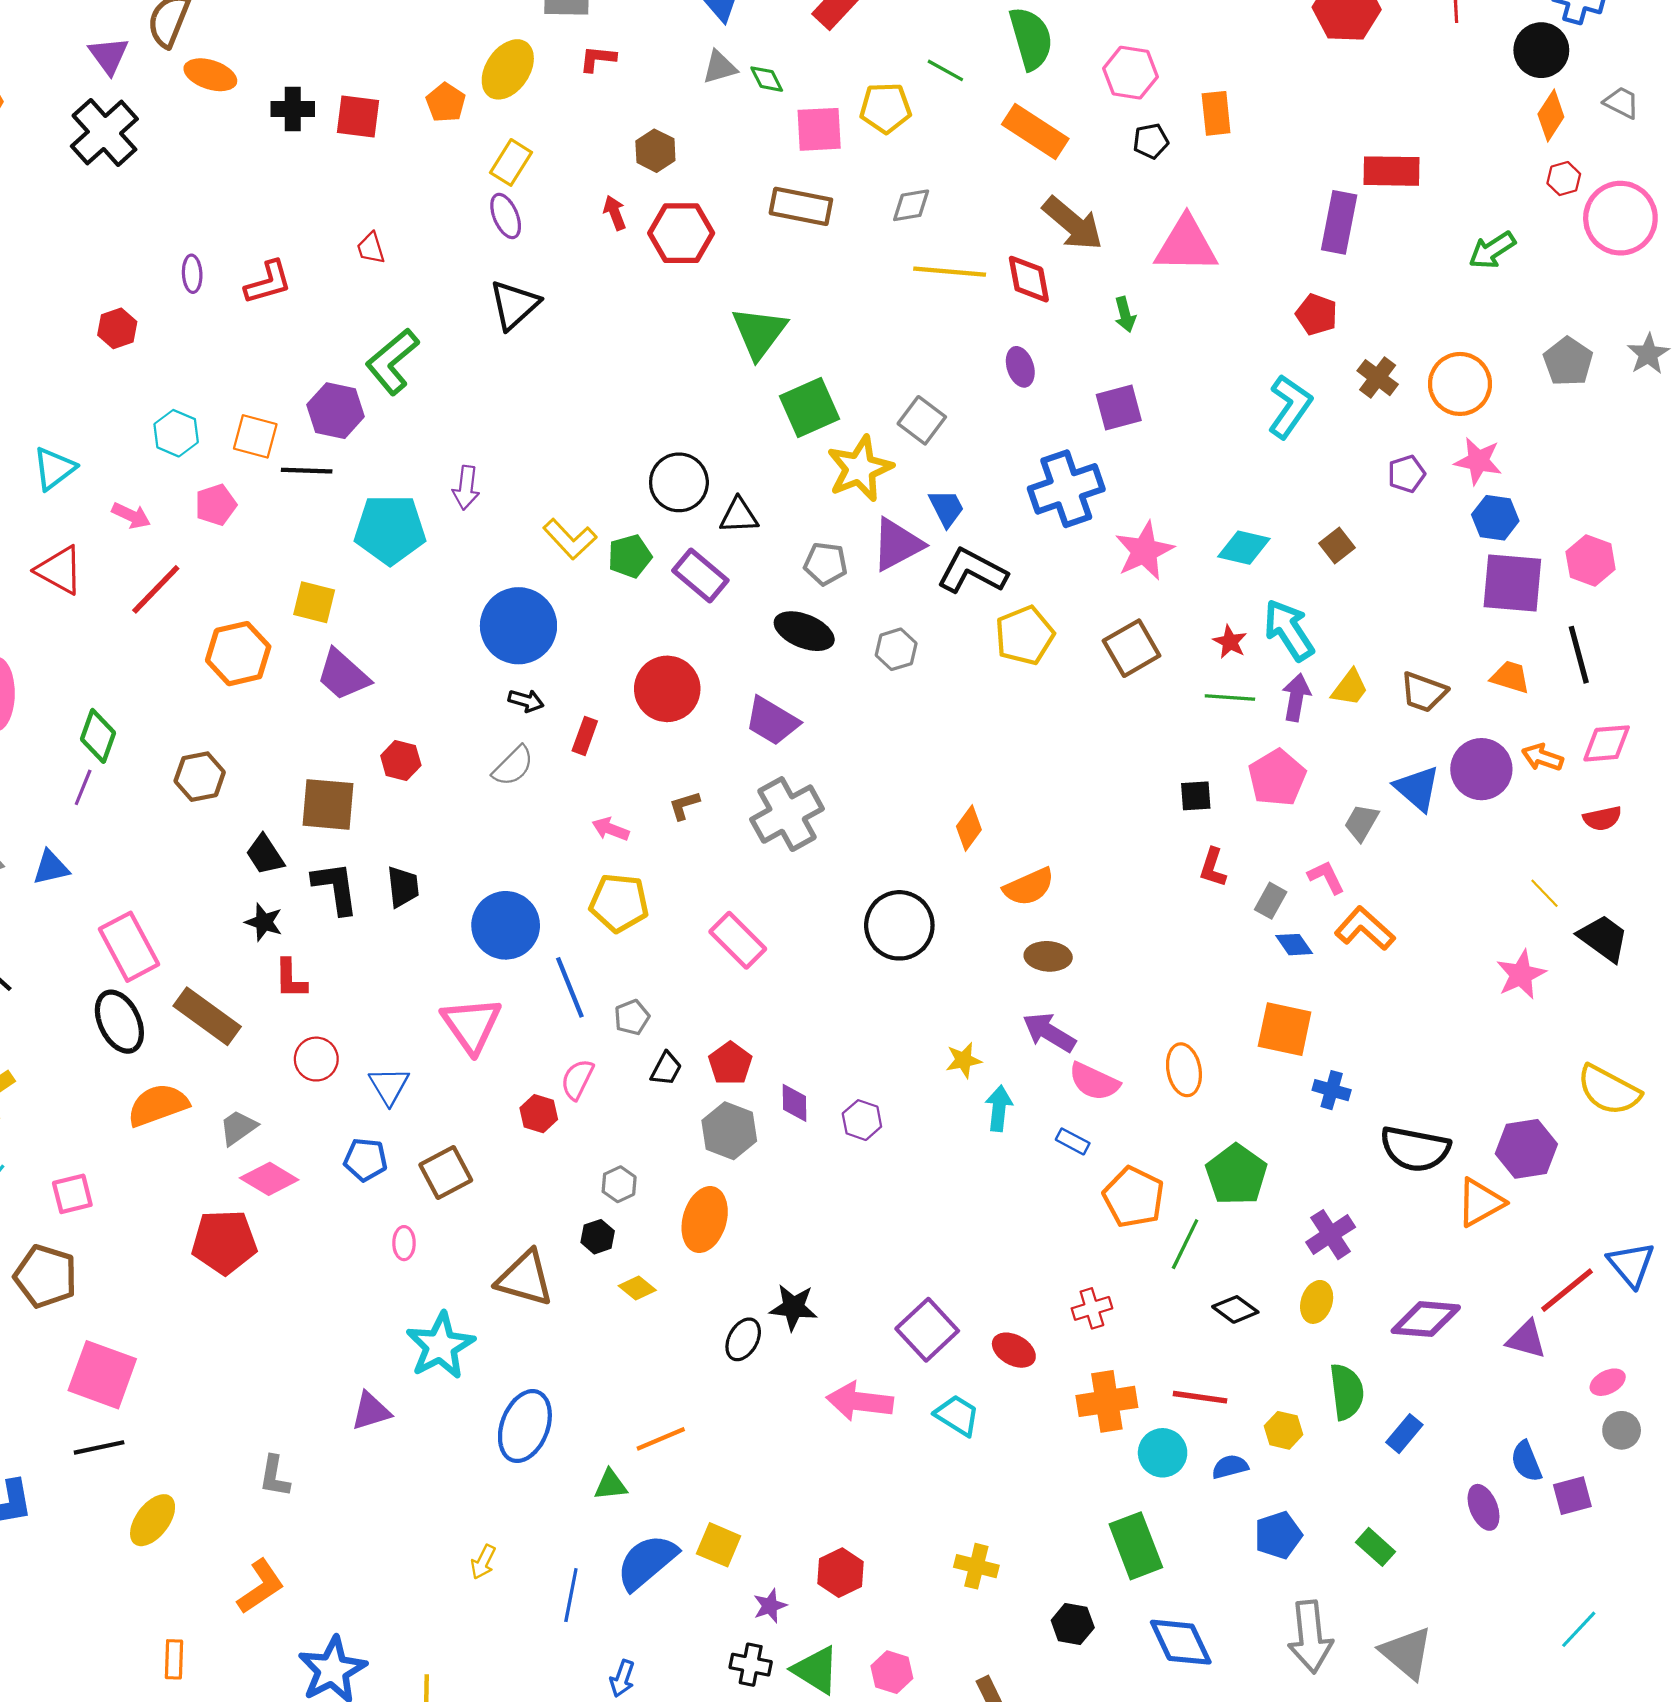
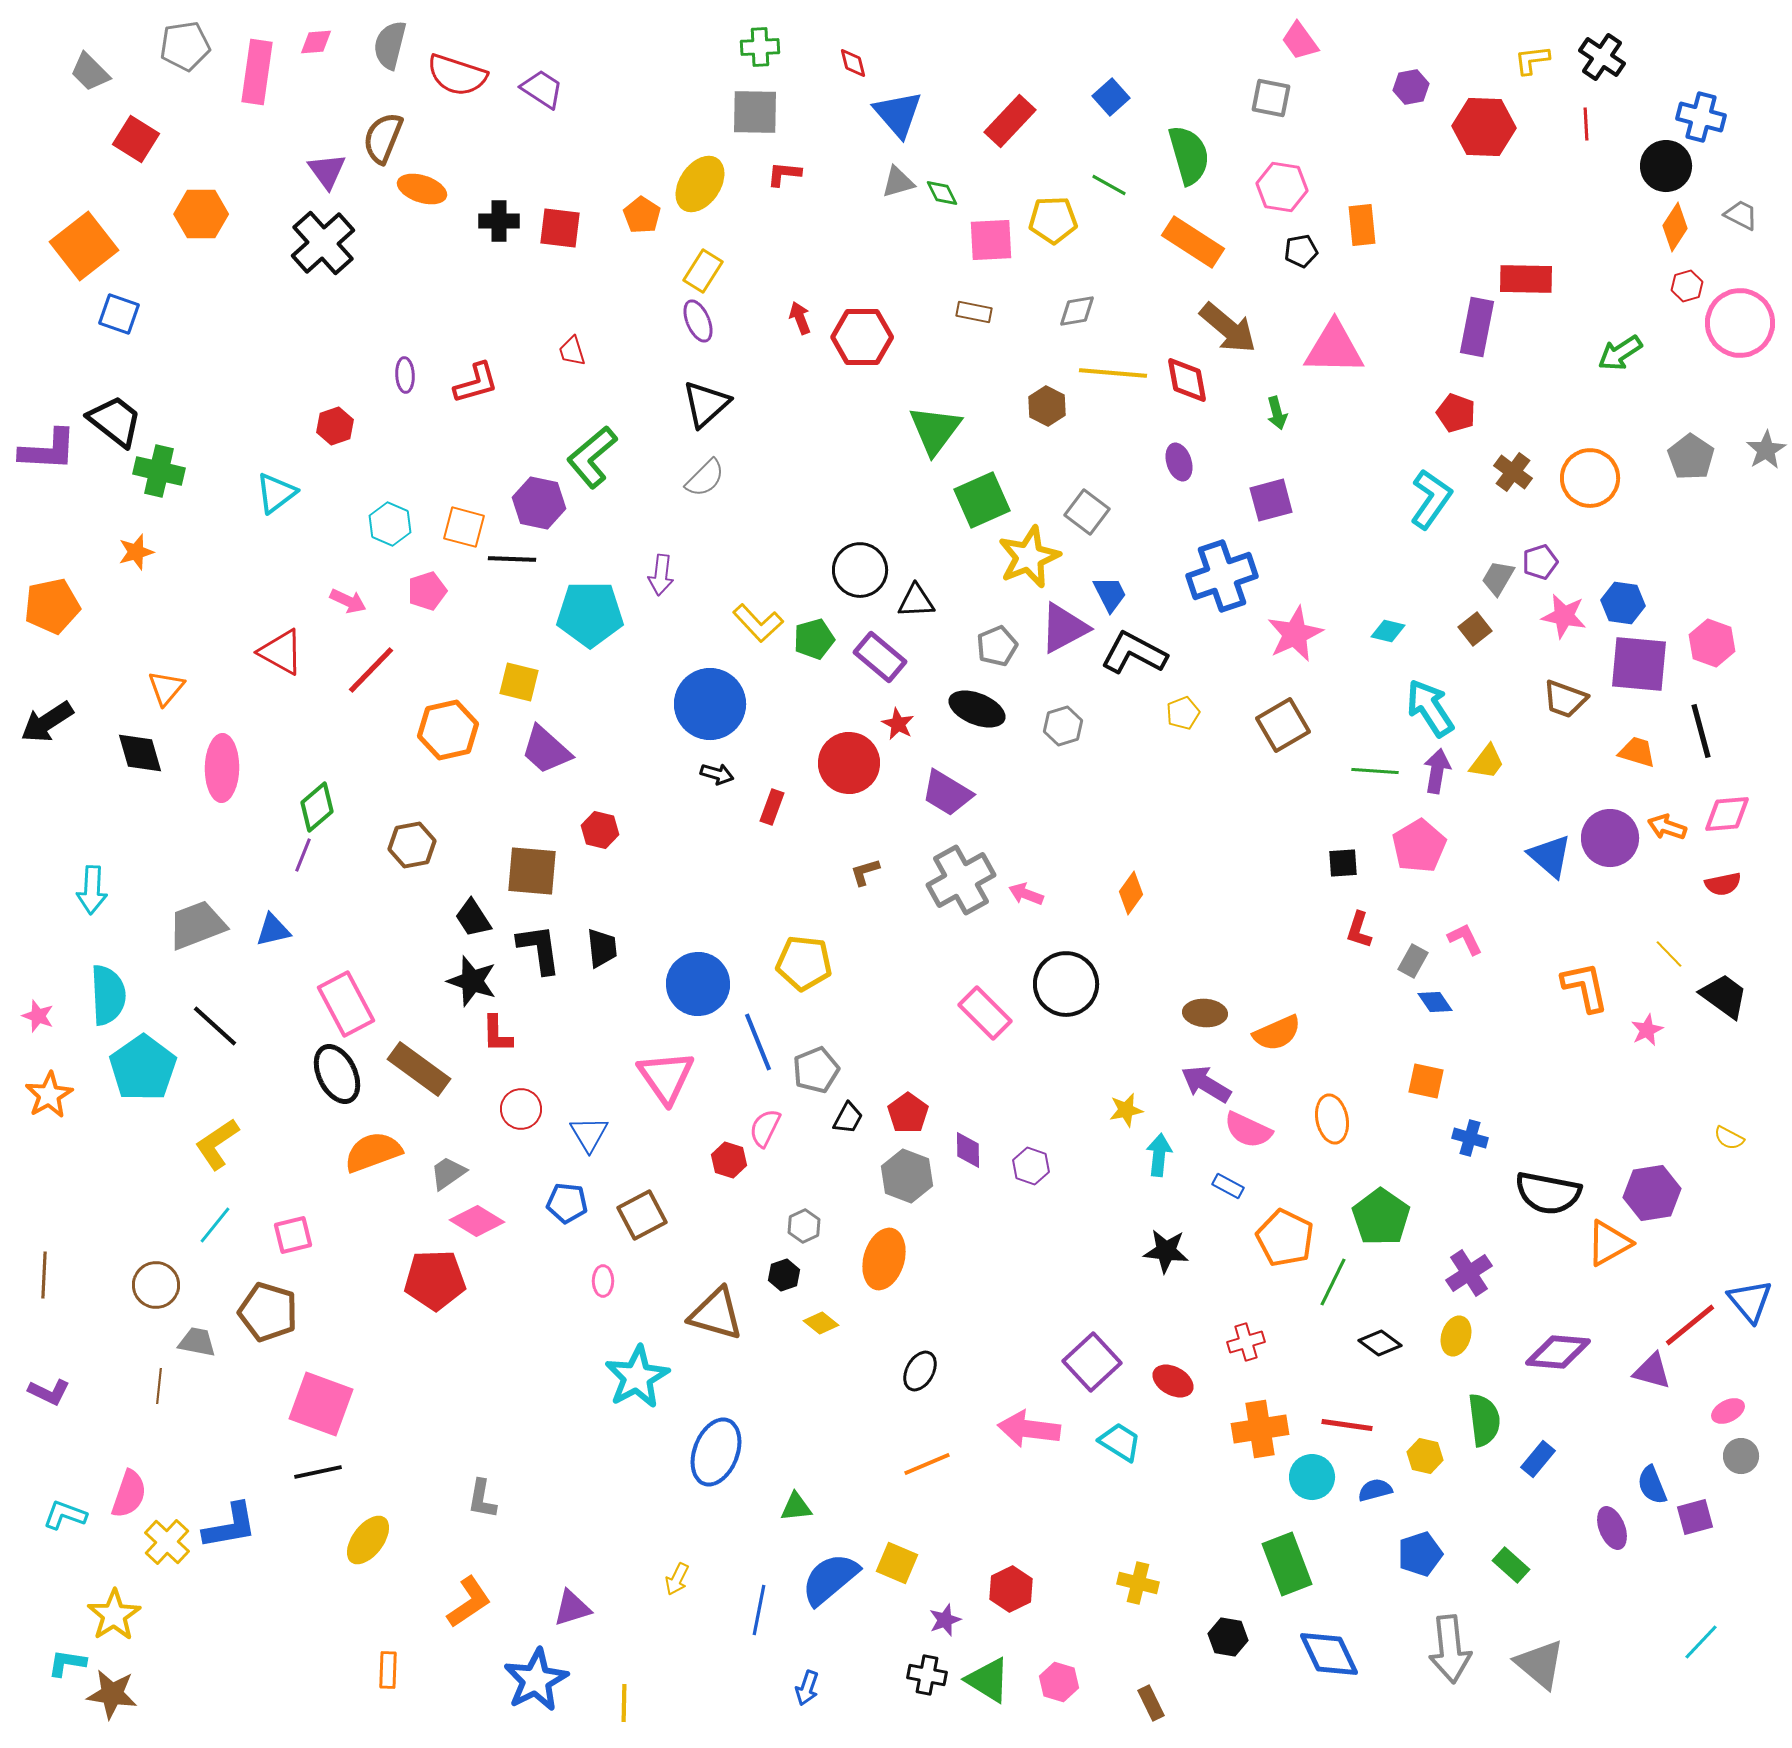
brown hexagon: (655, 151) -> (1047, 406), moved
brown rectangle: (801, 206) -> (974, 312), size x0.6
pink star: (1478, 461) -> (1564, 616), moved
cyan triangle: (54, 468) -> (276, 493), moved
cyan diamond: (1244, 548) -> (1388, 631), size x0.7
gray pentagon: (826, 564) -> (997, 646), turned -30
yellow pentagon: (1025, 635) -> (1183, 713), size x0.6
red star: (1230, 642) -> (898, 724), moved
brown trapezoid: (1424, 692) -> (1565, 699), moved
green diamond: (98, 736) -> (317, 807), turned 30
gray semicircle: (513, 766) -> (705, 478), moved
gray trapezoid: (1362, 823) -> (1498, 578), moved
pink arrow: (610, 829) -> (1026, 894), moved
orange semicircle: (1029, 887) -> (1277, 1033), moved
black star: (264, 922) -> (472, 981), size x1.4
orange L-shape: (1365, 929) -> (1585, 987), moved, turned 36
pink rectangle: (738, 940) -> (985, 1013), moved
pink star: (1521, 975) -> (1647, 1030), size x0.7
gray pentagon: (632, 1017) -> (816, 1070), size x1.4
orange square: (1285, 1029) -> (1426, 1081), size x0.7
yellow semicircle: (1609, 1090) -> (1729, 1138), size x0.5
black star: (793, 1307) -> (1166, 1251), moved
purple triangle: (371, 1411) -> (572, 1608), moved
orange line: (661, 1439) -> (927, 1464), moved

